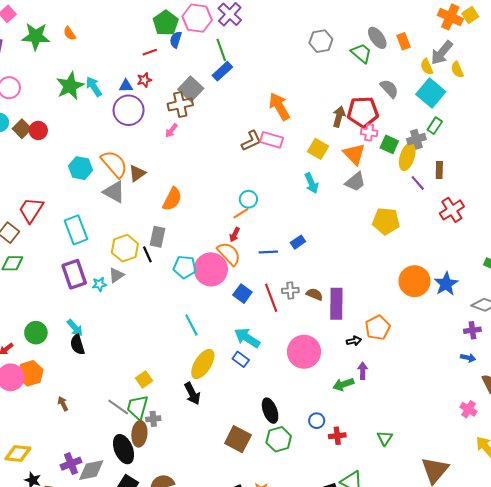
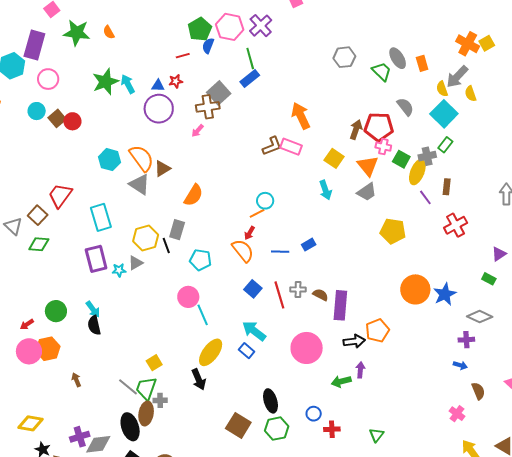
pink circle: (211, 269) -> (188, 297), moved, size x0.7
black arrow: (354, 341) -> (354, 341), size x1.5

